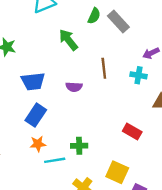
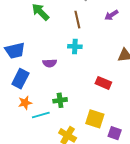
brown line: (104, 68) -> (77, 20), moved
cyan cross: (138, 75) -> (75, 47), moved
purple semicircle: (74, 87) -> (50, 63), moved

